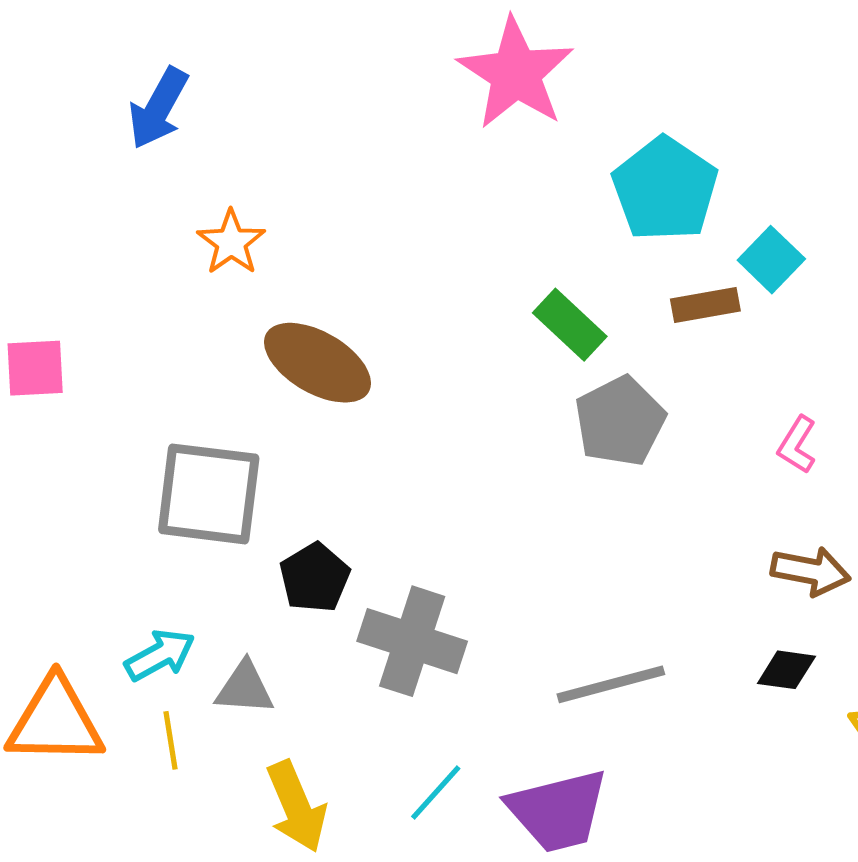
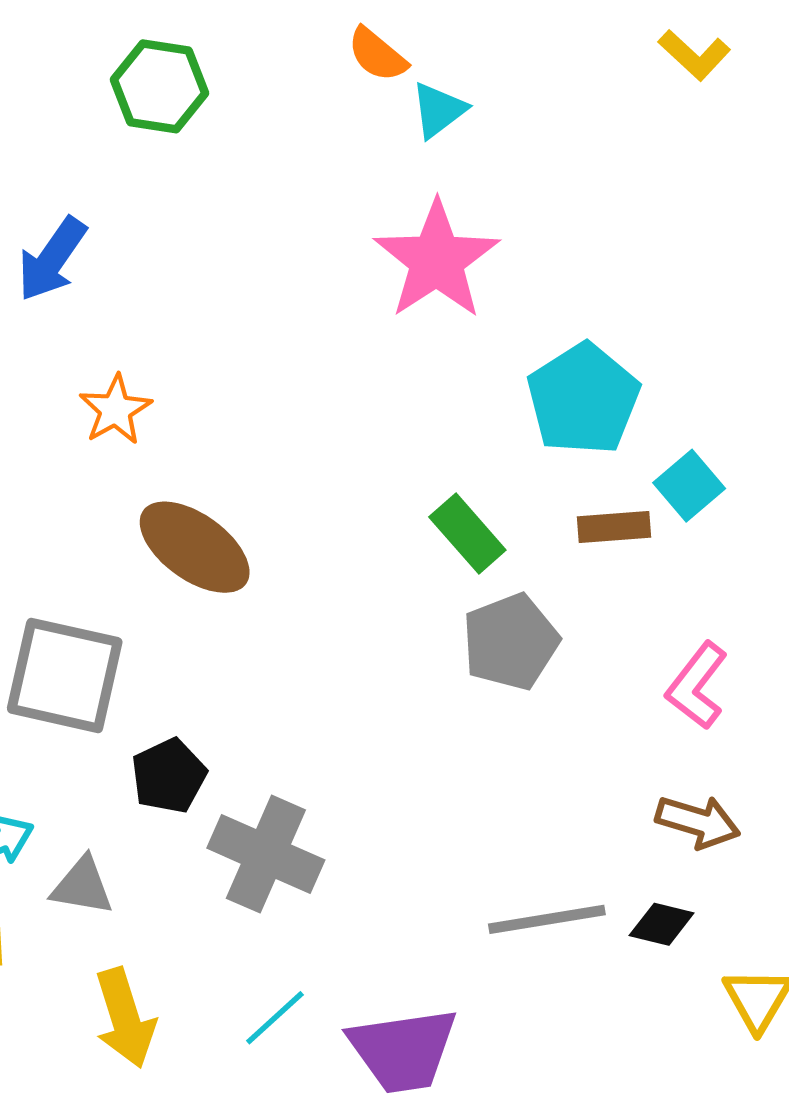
pink L-shape: (797, 445) -> (697, 686), size x1.4
gray line: (611, 684) -> (547, 919), moved

